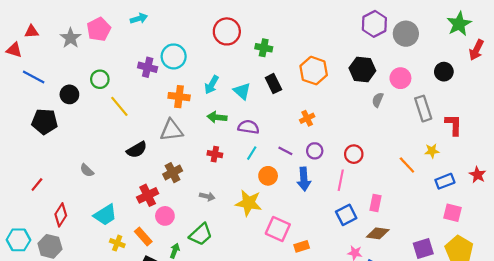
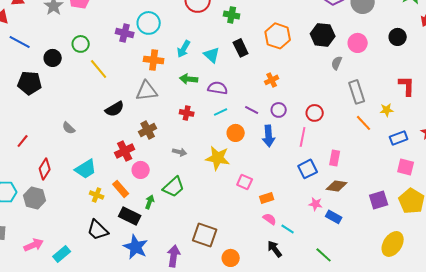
gray rectangle: (423, 109) -> (357, 92), moved
cyan line: (252, 153) -> (221, 112), turned 32
pink square: (278, 229) -> (245, 182), size x0.7

